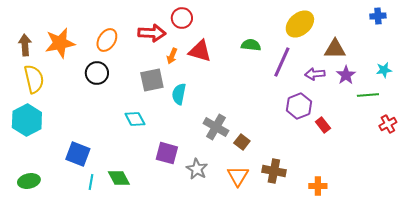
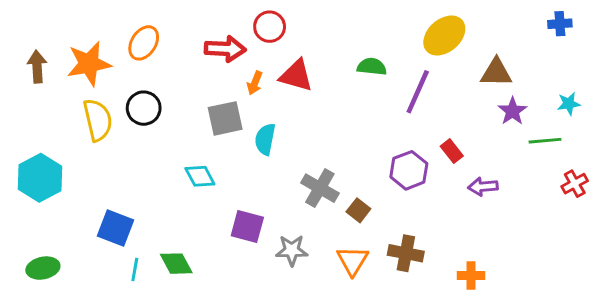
orange ellipse: (107, 40) -> (144, 43), moved
purple arrow: (315, 74) -> (483, 187), moved
yellow semicircle: (34, 79) -> (98, 120), moved
purple hexagon: (299, 106) -> (409, 170), moved
red rectangle: (323, 125) -> (452, 151), moved
gray star: (197, 169) -> (292, 250), turned -30

